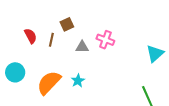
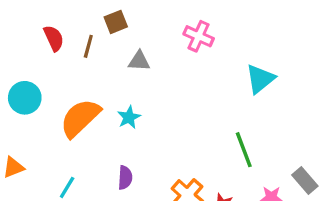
pink cross: (105, 40) -> (199, 36), moved

